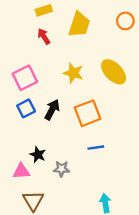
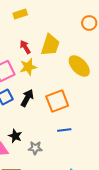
yellow trapezoid: (79, 25) -> (50, 45), moved
red arrow: (44, 36) -> (25, 47), moved
yellow star: (73, 73) -> (28, 67), moved, turned -30

